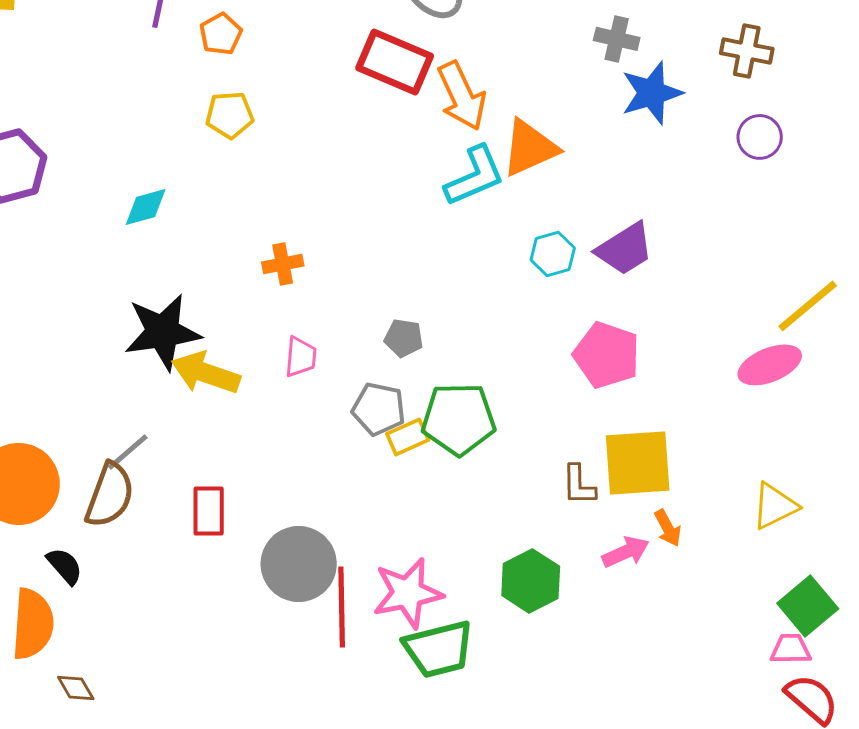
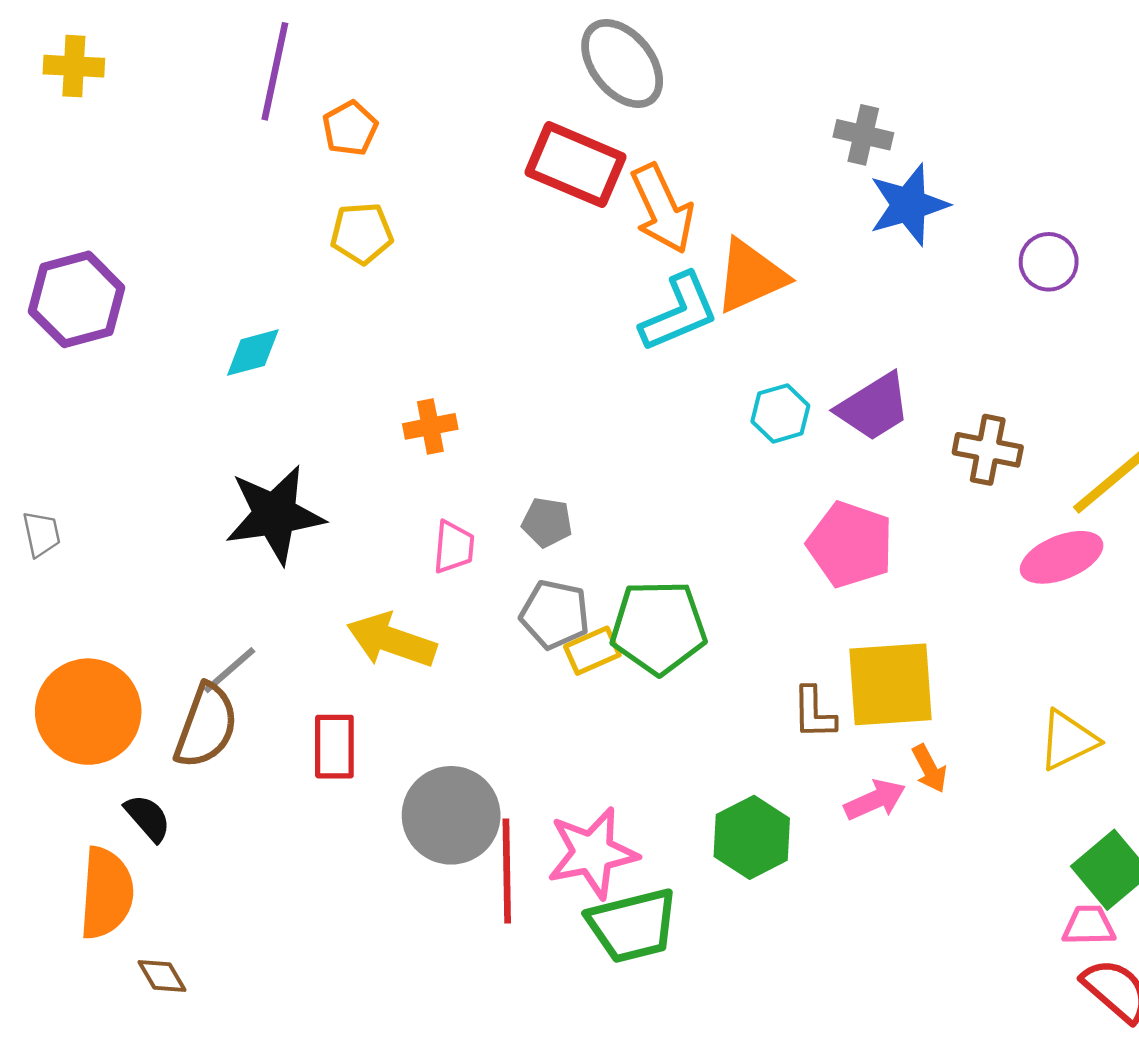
brown cross: (747, 51) -> (988, 450), moved
gray pentagon: (404, 338) -> (547, 522), moved
yellow arrow: (206, 373) -> (391, 640), moved

